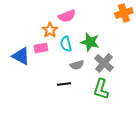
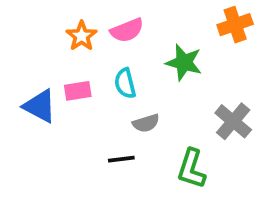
orange star: (50, 30) -> (82, 36), moved
green star: (90, 42) -> (184, 63), moved
gray cross: (104, 63) -> (233, 121), moved

